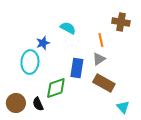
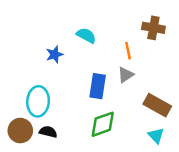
cyan ellipse: (30, 62) -> (38, 101), moved
brown rectangle: (104, 83) -> (157, 105), moved
green diamond: (56, 88) -> (103, 124), moved
black semicircle: (38, 104) -> (48, 132), turned 128

